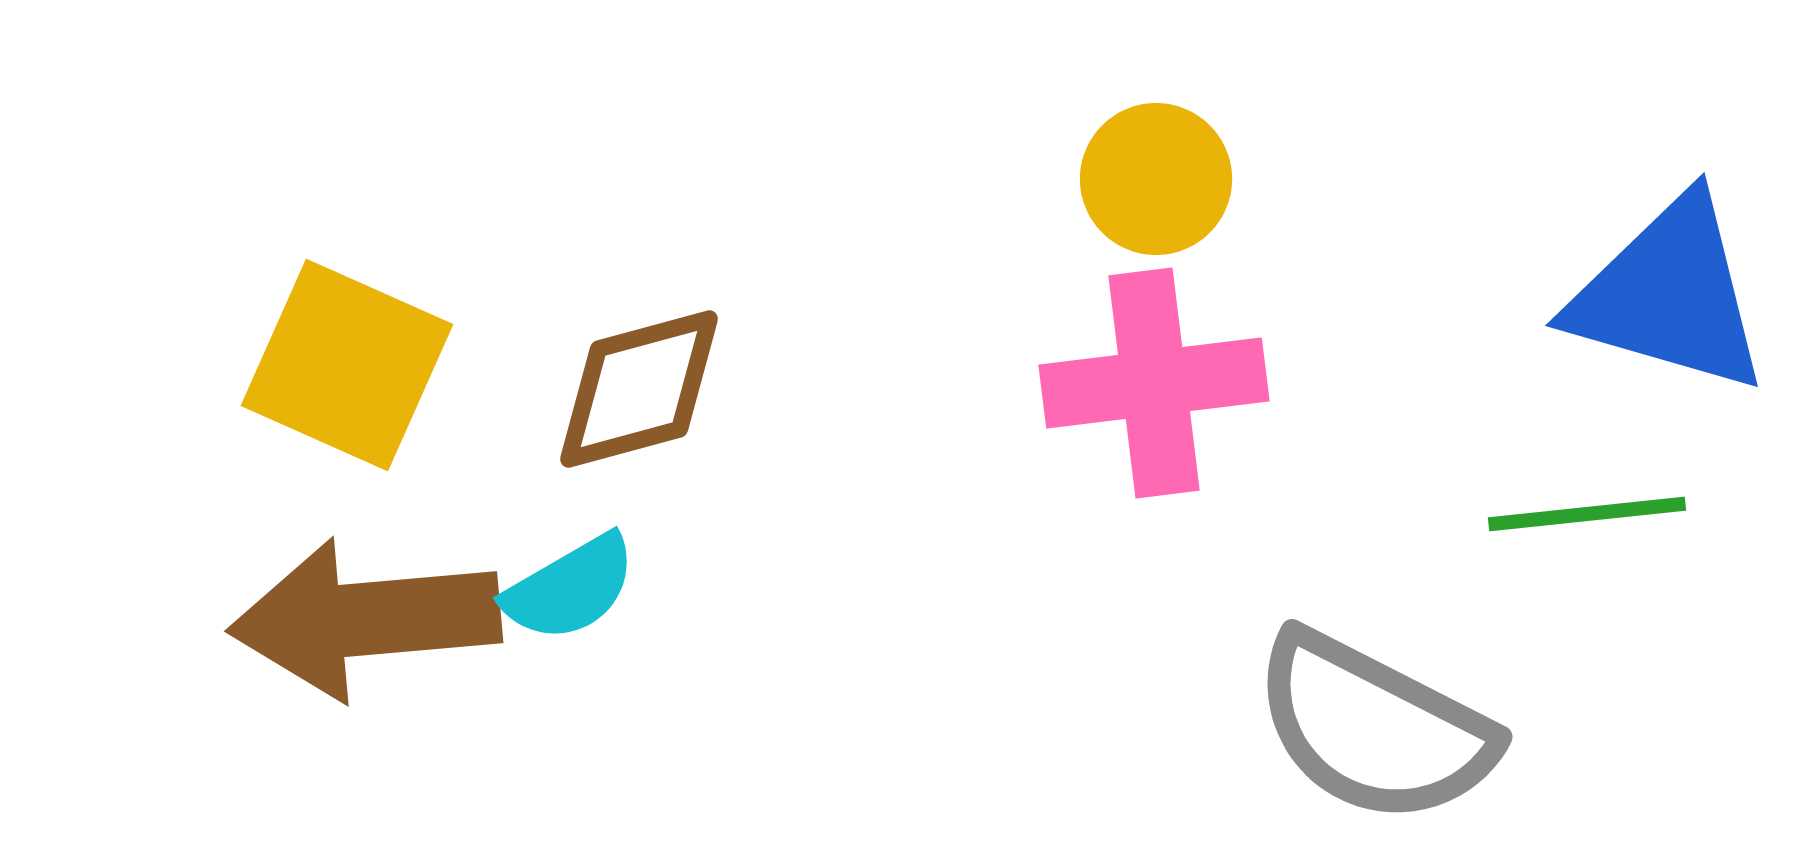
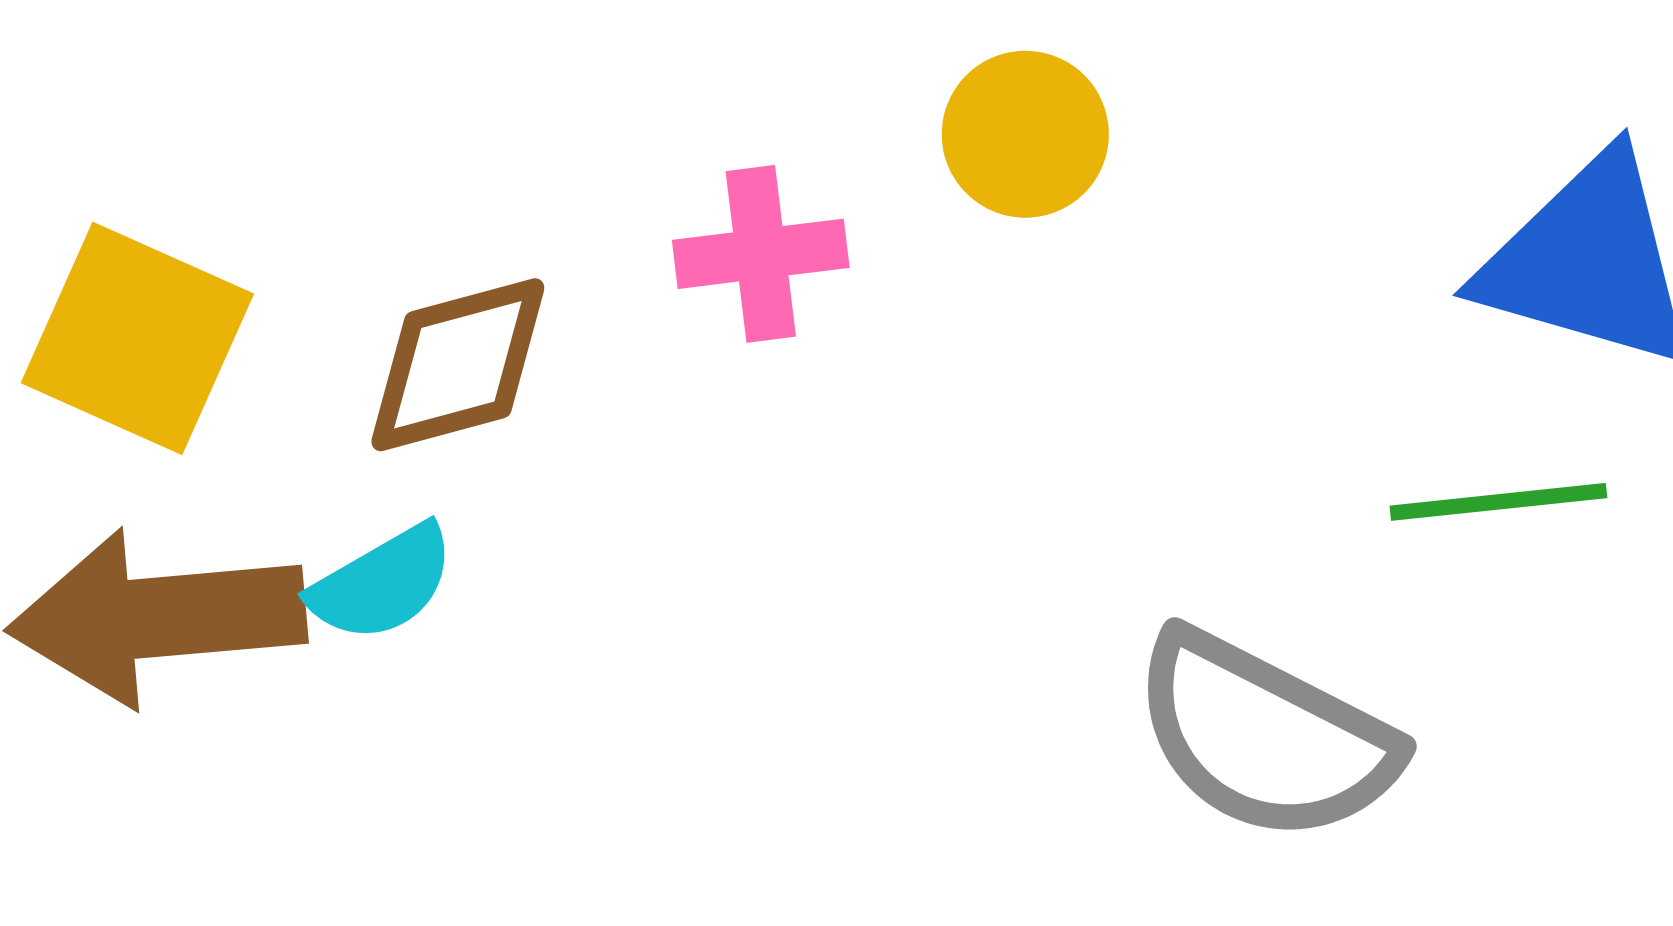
pink cross: (1154, 383) -> (761, 254), moved, size x0.7

